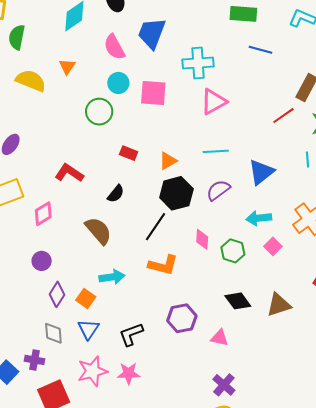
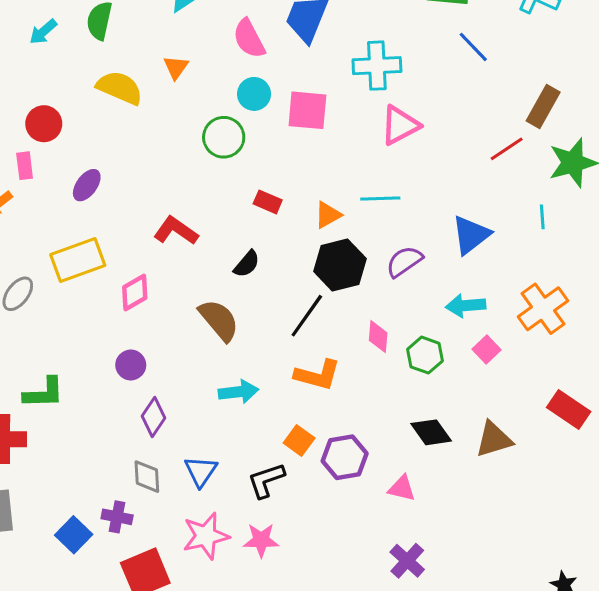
blue line: (260, 50) -> (473, 47), turned 30
cyan line: (216, 151) -> (380, 198), moved
orange square: (86, 299) -> (299, 441), moved

